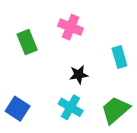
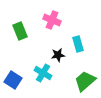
cyan rectangle: (119, 57) -> (78, 44), moved
cyan cross: (71, 107) -> (43, 73), moved

